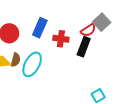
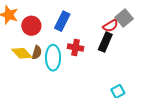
red cross: (61, 39) -> (76, 48), moved
cyan ellipse: (32, 64) -> (53, 58), turned -30

